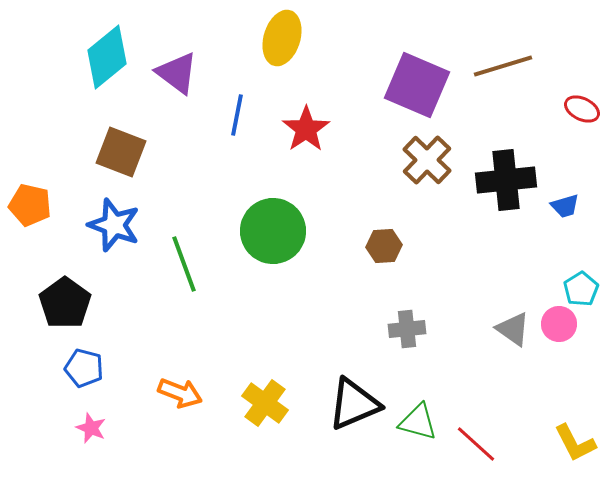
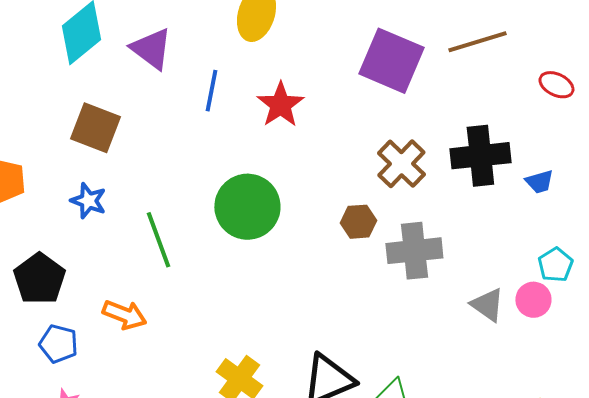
brown cross: (427, 160) -> (401, 164), moved
blue star: (114, 225) -> (88, 201), size x0.7
gray cross: (407, 329) -> (414, 251), moved, size x1.5
orange arrow: (180, 393) -> (124, 315), moved

